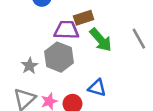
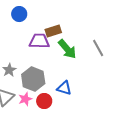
gray hexagon: (59, 57) -> (33, 79), moved

